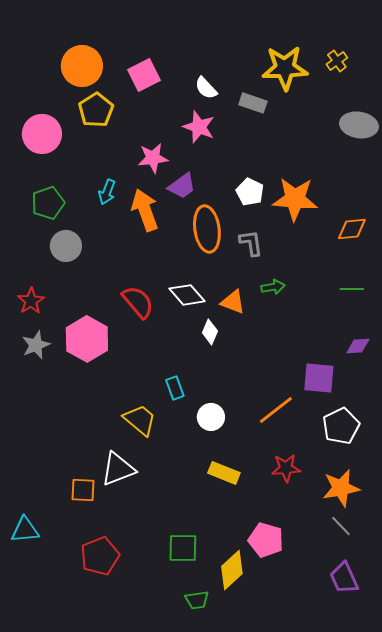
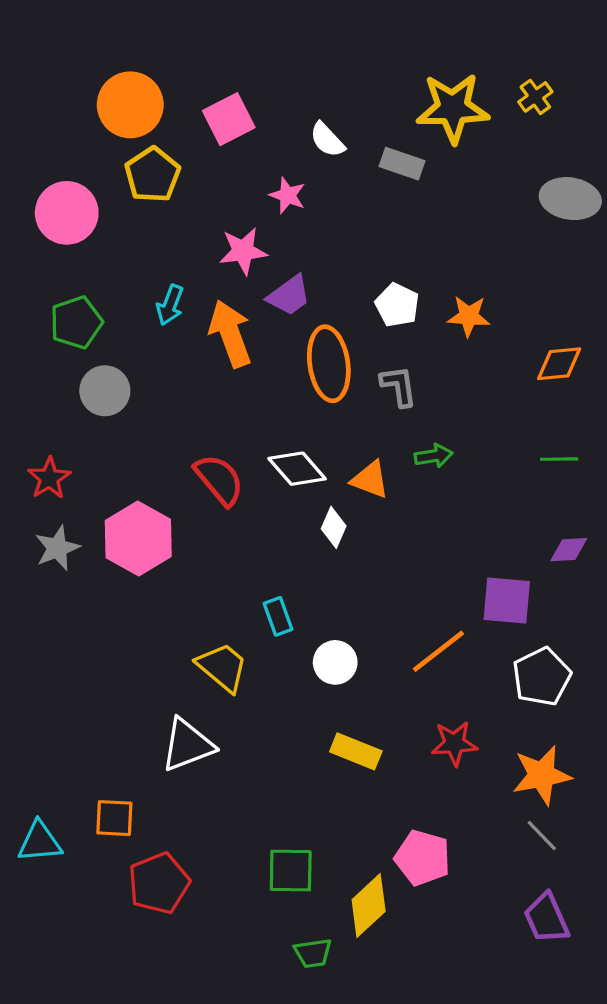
pink star: (199, 127) -> (288, 195), moved, size x0.7
orange star: (295, 199) -> (469, 316), size x0.6
orange square: (83, 490) -> (114, 818), moved

